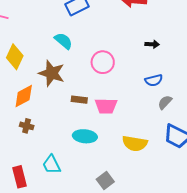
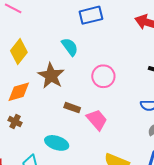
pink trapezoid: (106, 106) -> (97, 120), turned -145
cyan ellipse: (85, 136) -> (57, 143), moved

